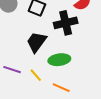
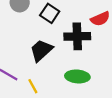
green ellipse: (59, 60) -> (77, 76), moved

